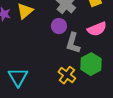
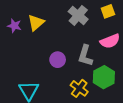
purple circle: (59, 26) -> (58, 60), moved

